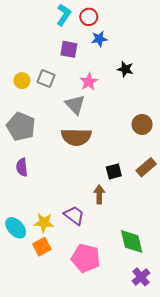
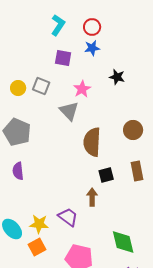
red circle: (89, 17) -> (92, 27), moved
brown semicircle: (76, 137) -> (92, 142), moved, turned 92
brown rectangle: (146, 167) -> (137, 171), turned -60

